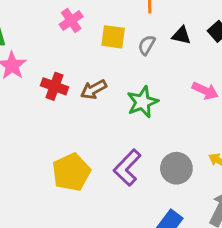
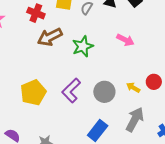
red cross: (55, 86) -> (36, 13), moved
brown arrow: (94, 89) -> (50, 37), size x1.4

